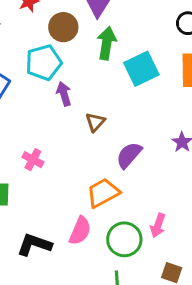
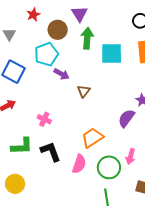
cyan square: (141, 69) -> (112, 53), turned 30
purple arrow: (64, 94) -> (61, 74), turned 140
purple semicircle: (129, 155) -> (126, 118), moved
black L-shape: (34, 245) -> (51, 152), moved, turned 55

